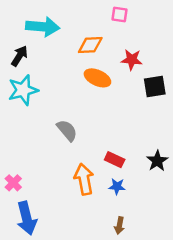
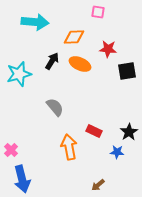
black arrow: (19, 56) -> (52, 61), moved
blue star: (117, 186) -> (117, 152), moved
brown arrow: (119, 226) -> (98, 185), turned 40

